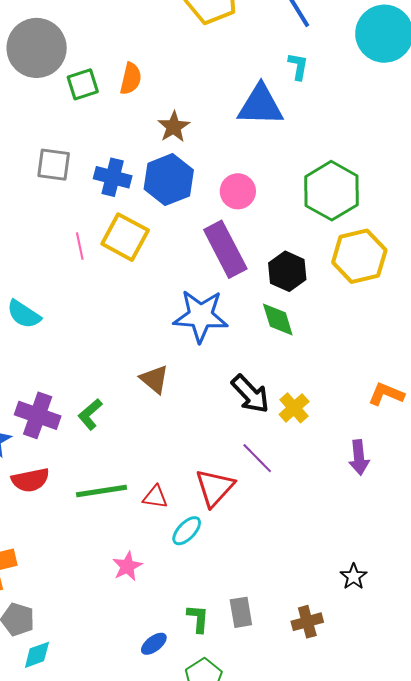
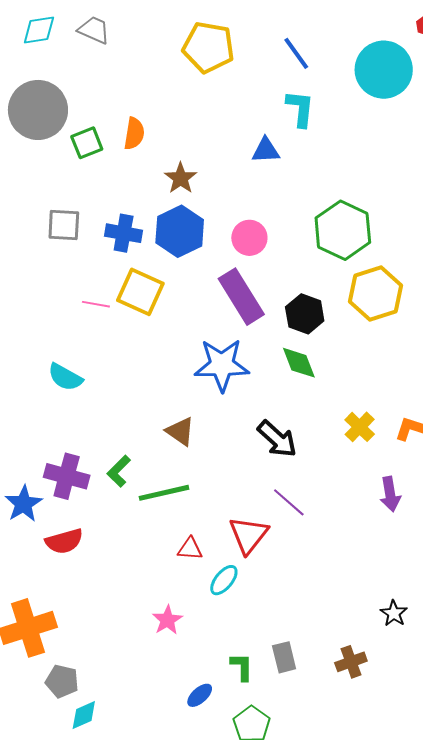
cyan L-shape: (298, 66) -> (300, 109), size x1.4
blue triangle: (261, 105) -> (266, 150), size x0.6
pink line: (80, 246) -> (96, 304), turned -64
cyan semicircle: (24, 314) -> (65, 377), moved
yellow cross: (294, 408) -> (360, 427), moved
green line: (102, 491) -> (164, 493), moved

